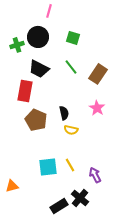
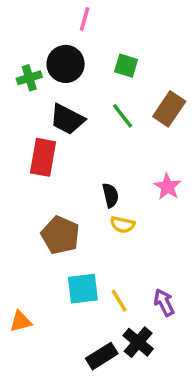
brown rectangle: (98, 74) -> (169, 109), moved
brown pentagon: (36, 120) -> (60, 235), moved
yellow line: (70, 165) -> (119, 301), moved

